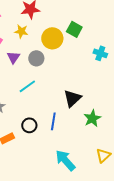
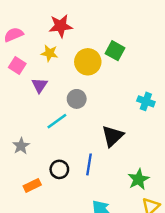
cyan cross: (100, 53) -> (146, 101), moved
gray circle: (36, 58) -> (77, 99), moved
green star: (92, 118) -> (138, 179), moved

